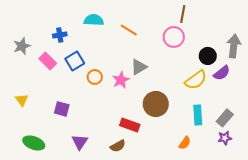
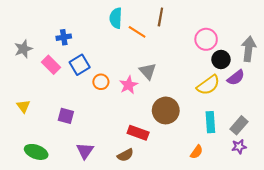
brown line: (183, 14) -> (160, 17), moved
cyan semicircle: (94, 20) -> (116, 18), moved, turned -90
pink circle: (174, 37) -> (206, 39), moved
gray triangle: (139, 67) -> (148, 71), turned -42

